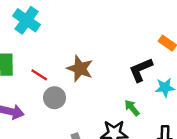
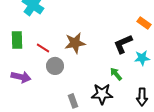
brown star: (80, 69) -> (75, 43), turned -30

